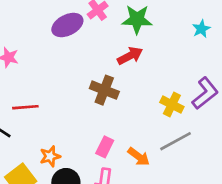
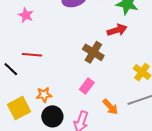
pink rectangle: (105, 147) -> (87, 86), moved

